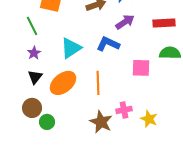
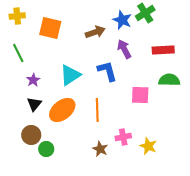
purple arrow: (125, 22) -> (124, 49), turned -84
green line: (32, 26) -> (18, 53), moved
blue L-shape: (108, 44) -> (107, 71), turned 50
brown star: (101, 122) -> (100, 149), size x0.7

